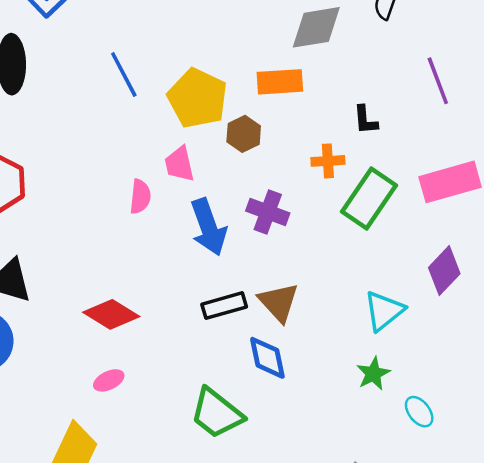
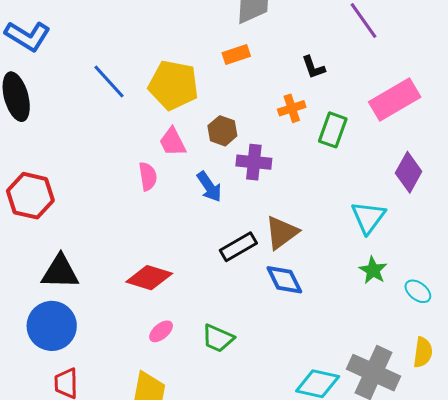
orange rectangle: (280, 82) -> (236, 55), size x0.7
brown hexagon: (244, 134) -> (222, 131), moved
green rectangle: (369, 199) -> (333, 130), size x0.7
blue arrow: (209, 227) -> (209, 187), size x0.7
brown triangle: (279, 302) -> (282, 233), turned 51
green trapezoid: (217, 413) -> (218, 338), moved, size x0.7

